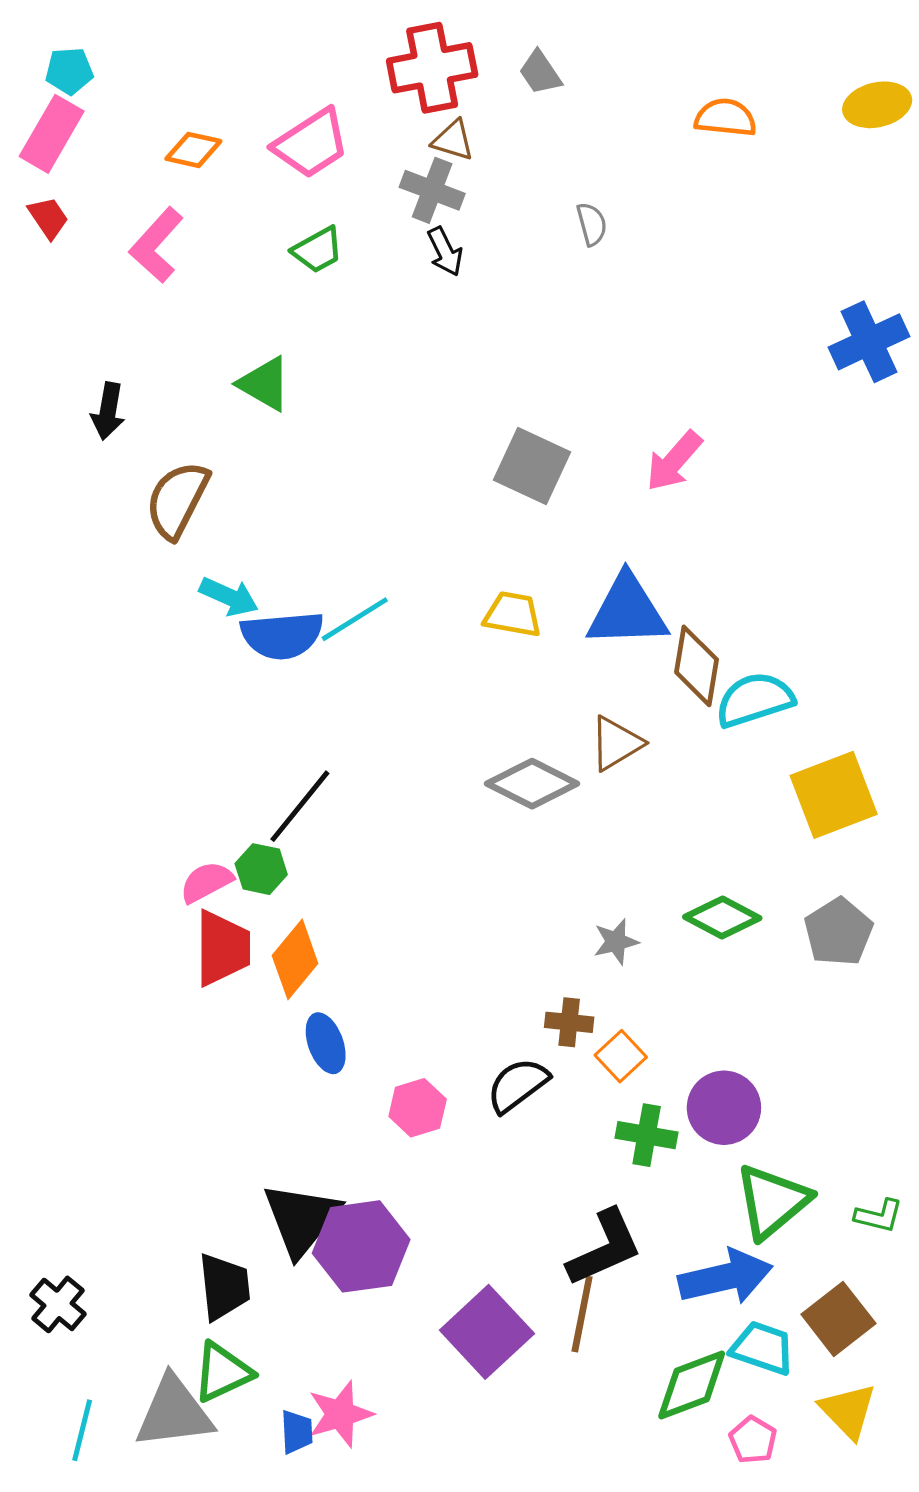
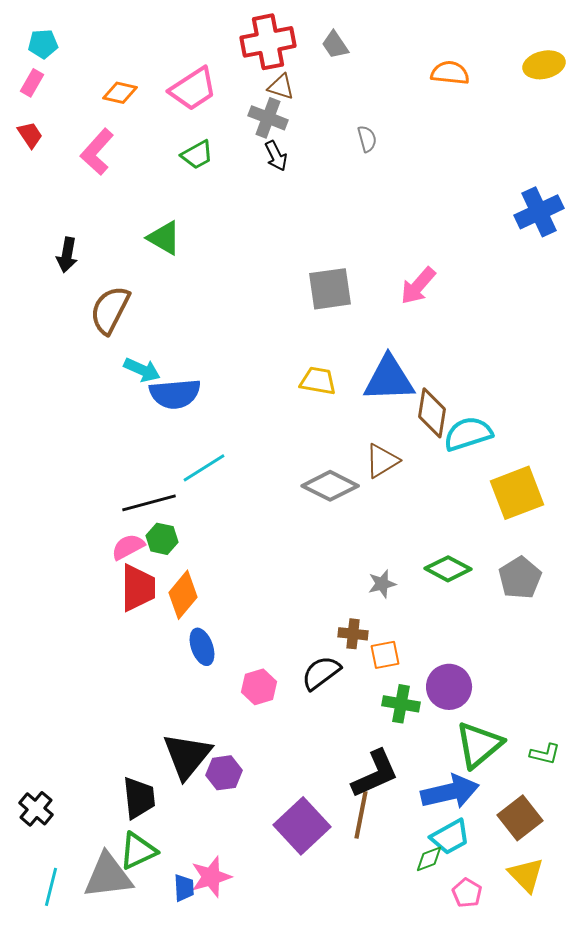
pink rectangle: (52, 134) -> (32, 83), size x0.6
gray square: (532, 466) -> (330, 289), turned -33
cyan line: (355, 619) -> (204, 468), moved
black line: (300, 806) -> (149, 503), moved, turned 36
orange square: (621, 1056) -> (385, 655), turned 32
purple hexagon: (361, 1246) -> (224, 773), size x0.6
cyan trapezoid: (763, 1348) -> (450, 837), moved, turned 132
green diamond: (692, 1385) -> (429, 859), size x0.6

